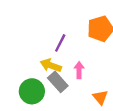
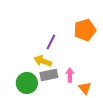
pink arrow: (79, 70) -> (70, 75), moved
gray rectangle: (58, 82) -> (49, 75), turned -60

